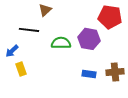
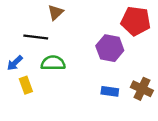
green semicircle: (61, 43) -> (53, 63), moved
brown cross: (115, 72) -> (142, 89), turned 30

